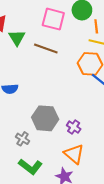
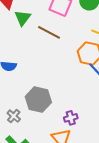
purple cross: (74, 127) -> (71, 118), moved, turned 32

